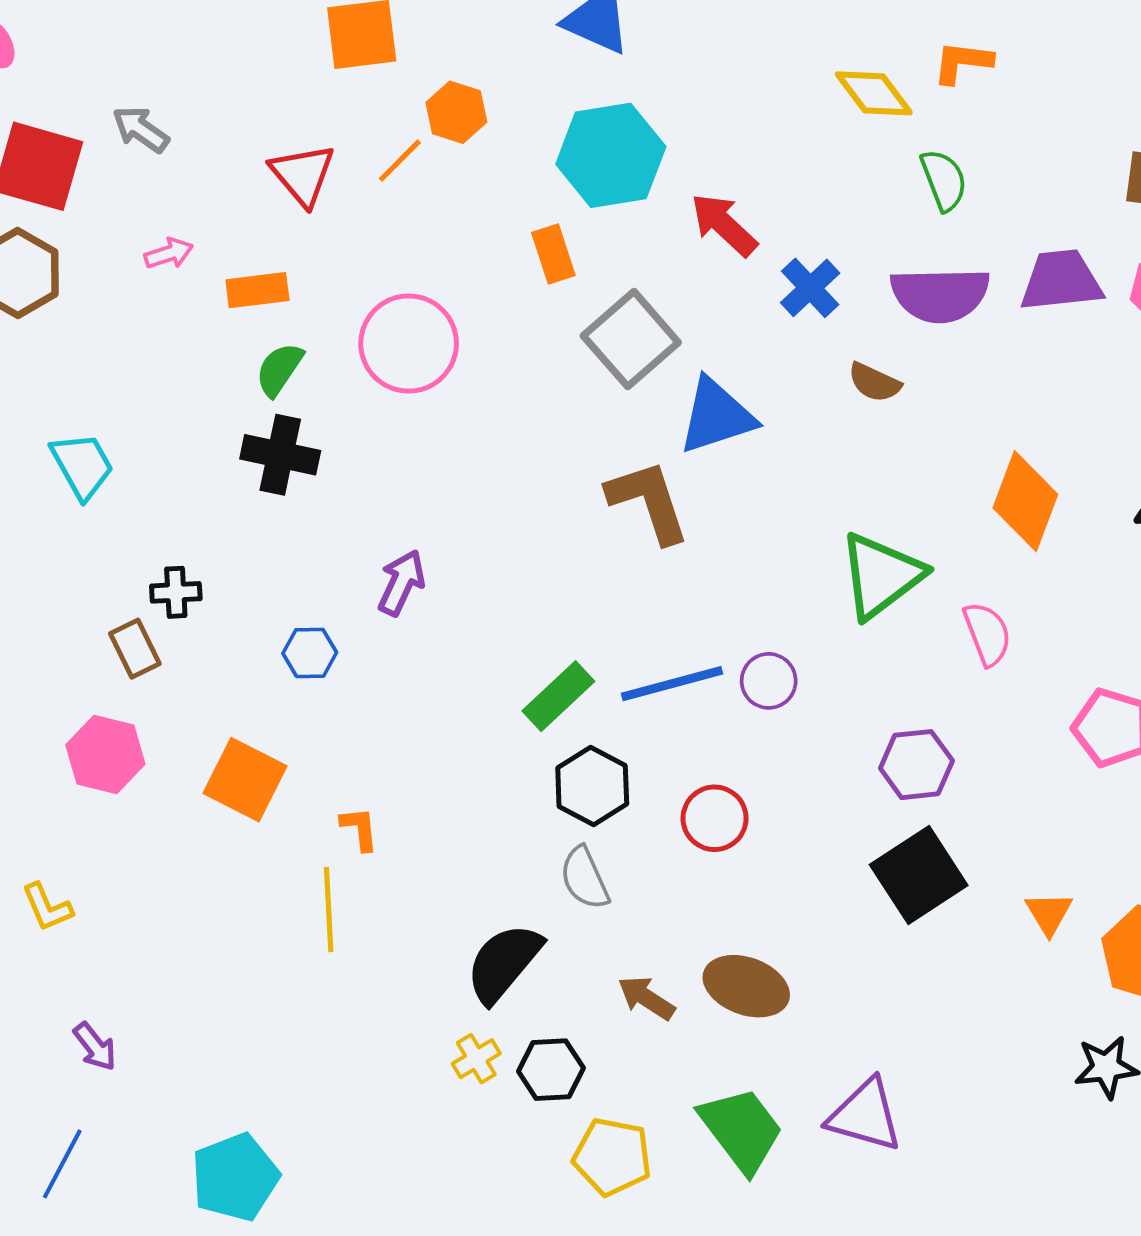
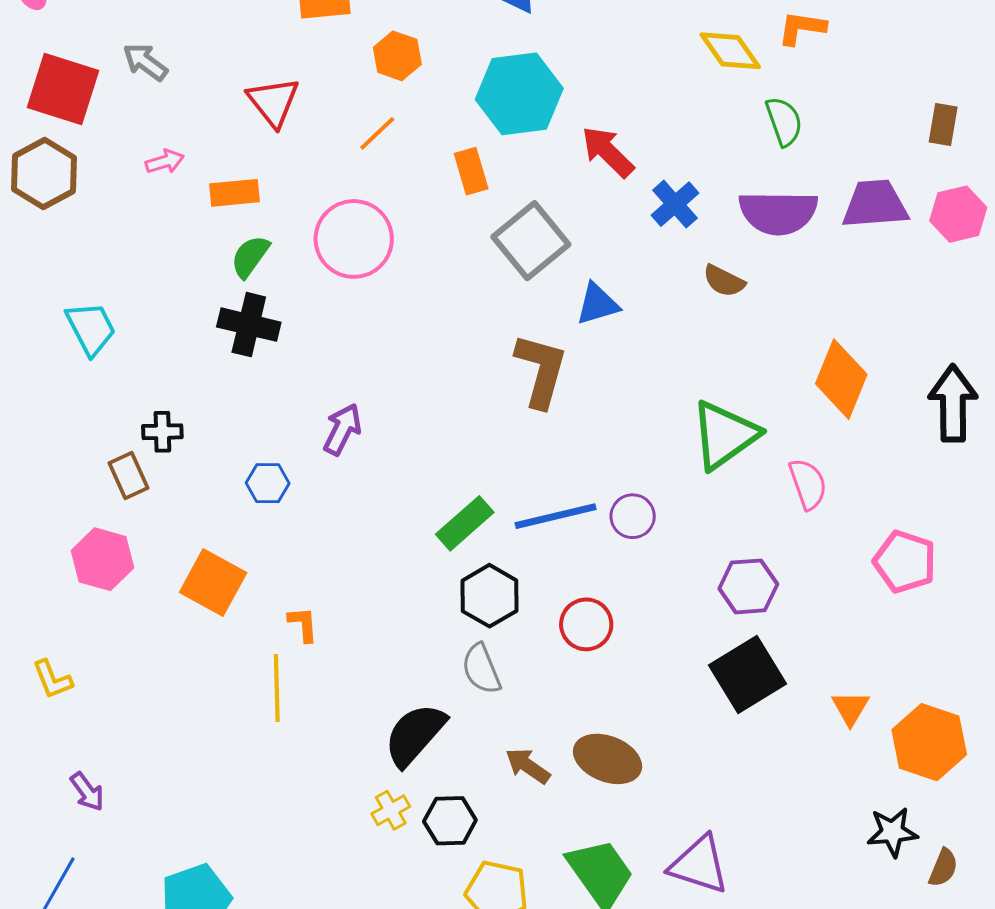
orange line: (400, 161) -> (377, 133), moved
blue triangle: (717, 416) -> (597, 304), size x0.7
brown L-shape: (648, 501) -> (541, 370), turned 32

